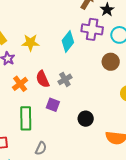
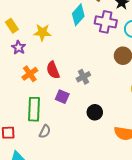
cyan diamond: (68, 41) -> (78, 15), moved
gray cross: (65, 79) -> (83, 77), moved
gray semicircle: (41, 148) -> (45, 131), moved

